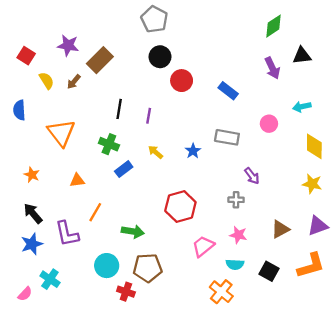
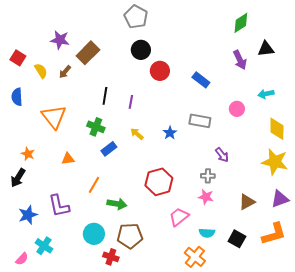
red square: (26, 56) -> (18, 58), moved
yellow star: (312, 184) -> (275, 162), size x1.5
orange line: (95, 212) -> (94, 185), moved
black arrow: (33, 213) -> (18, 178), moved, turned -108
pink star: (238, 235) -> (206, 197), moved

